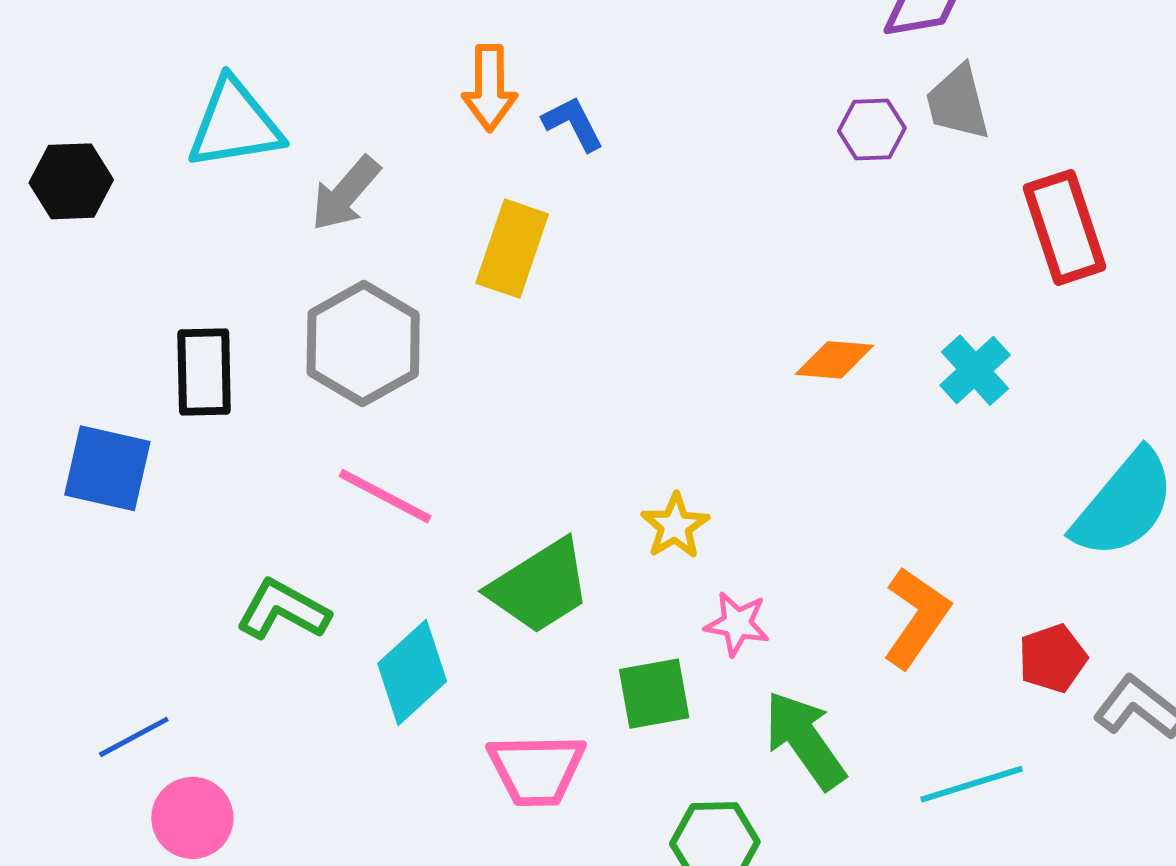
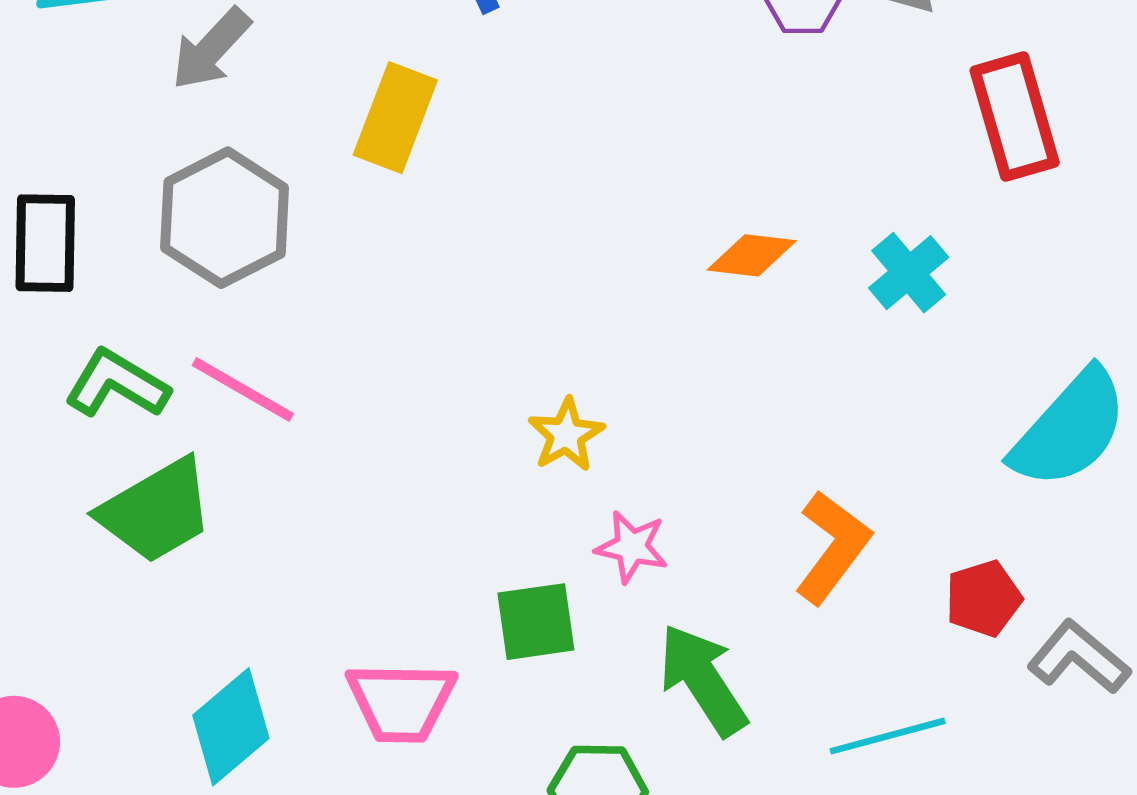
green trapezoid: (540, 586) -> (156, 511), moved
green L-shape: (283, 610) -> (117, 384), moved
cyan diamond: (412, 672) -> (231, 727), moved

